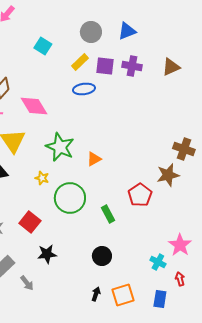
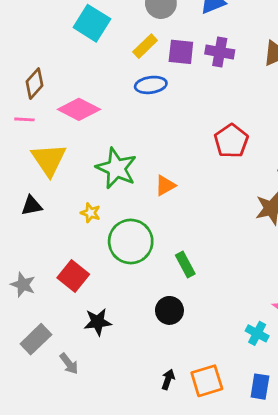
cyan square: (43, 46) -> (92, 23), size x1.4
pink diamond: (34, 106) -> (79, 109), turned -32
red pentagon: (140, 195) -> (231, 141), moved
black circle: (102, 256) -> (169, 310), moved

